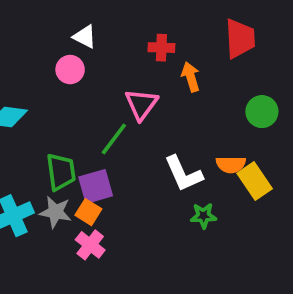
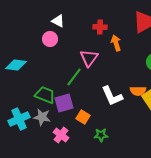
green trapezoid: (61, 172) -> (45, 95), turned -60
orange square: (88, 212) -> (83, 117), moved
green star: (203, 216) -> (101, 135), moved

